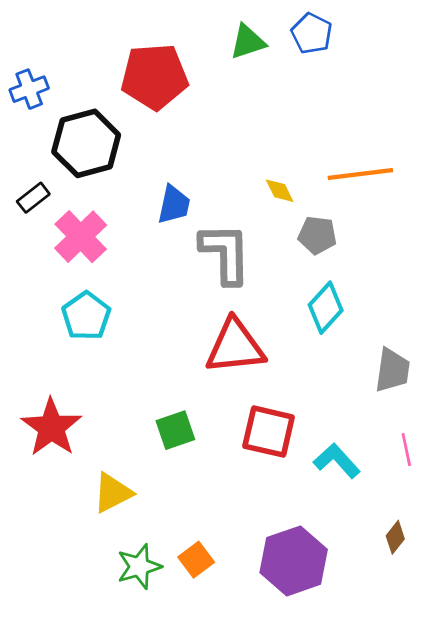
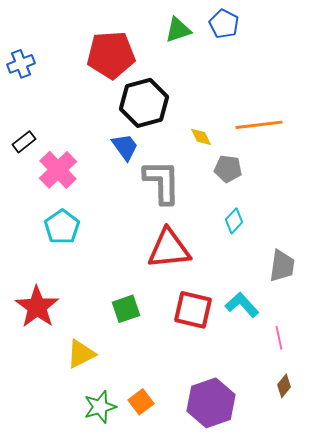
black hexagon: (86, 143) -> (144, 103), moved
blue trapezoid: (174, 205) -> (125, 147), turned -48
cyan diamond: (326, 308) -> (234, 221), size x0.7
pink line: (406, 450) -> (279, 338), moved
cyan L-shape: (337, 461) -> (242, 305), moved

